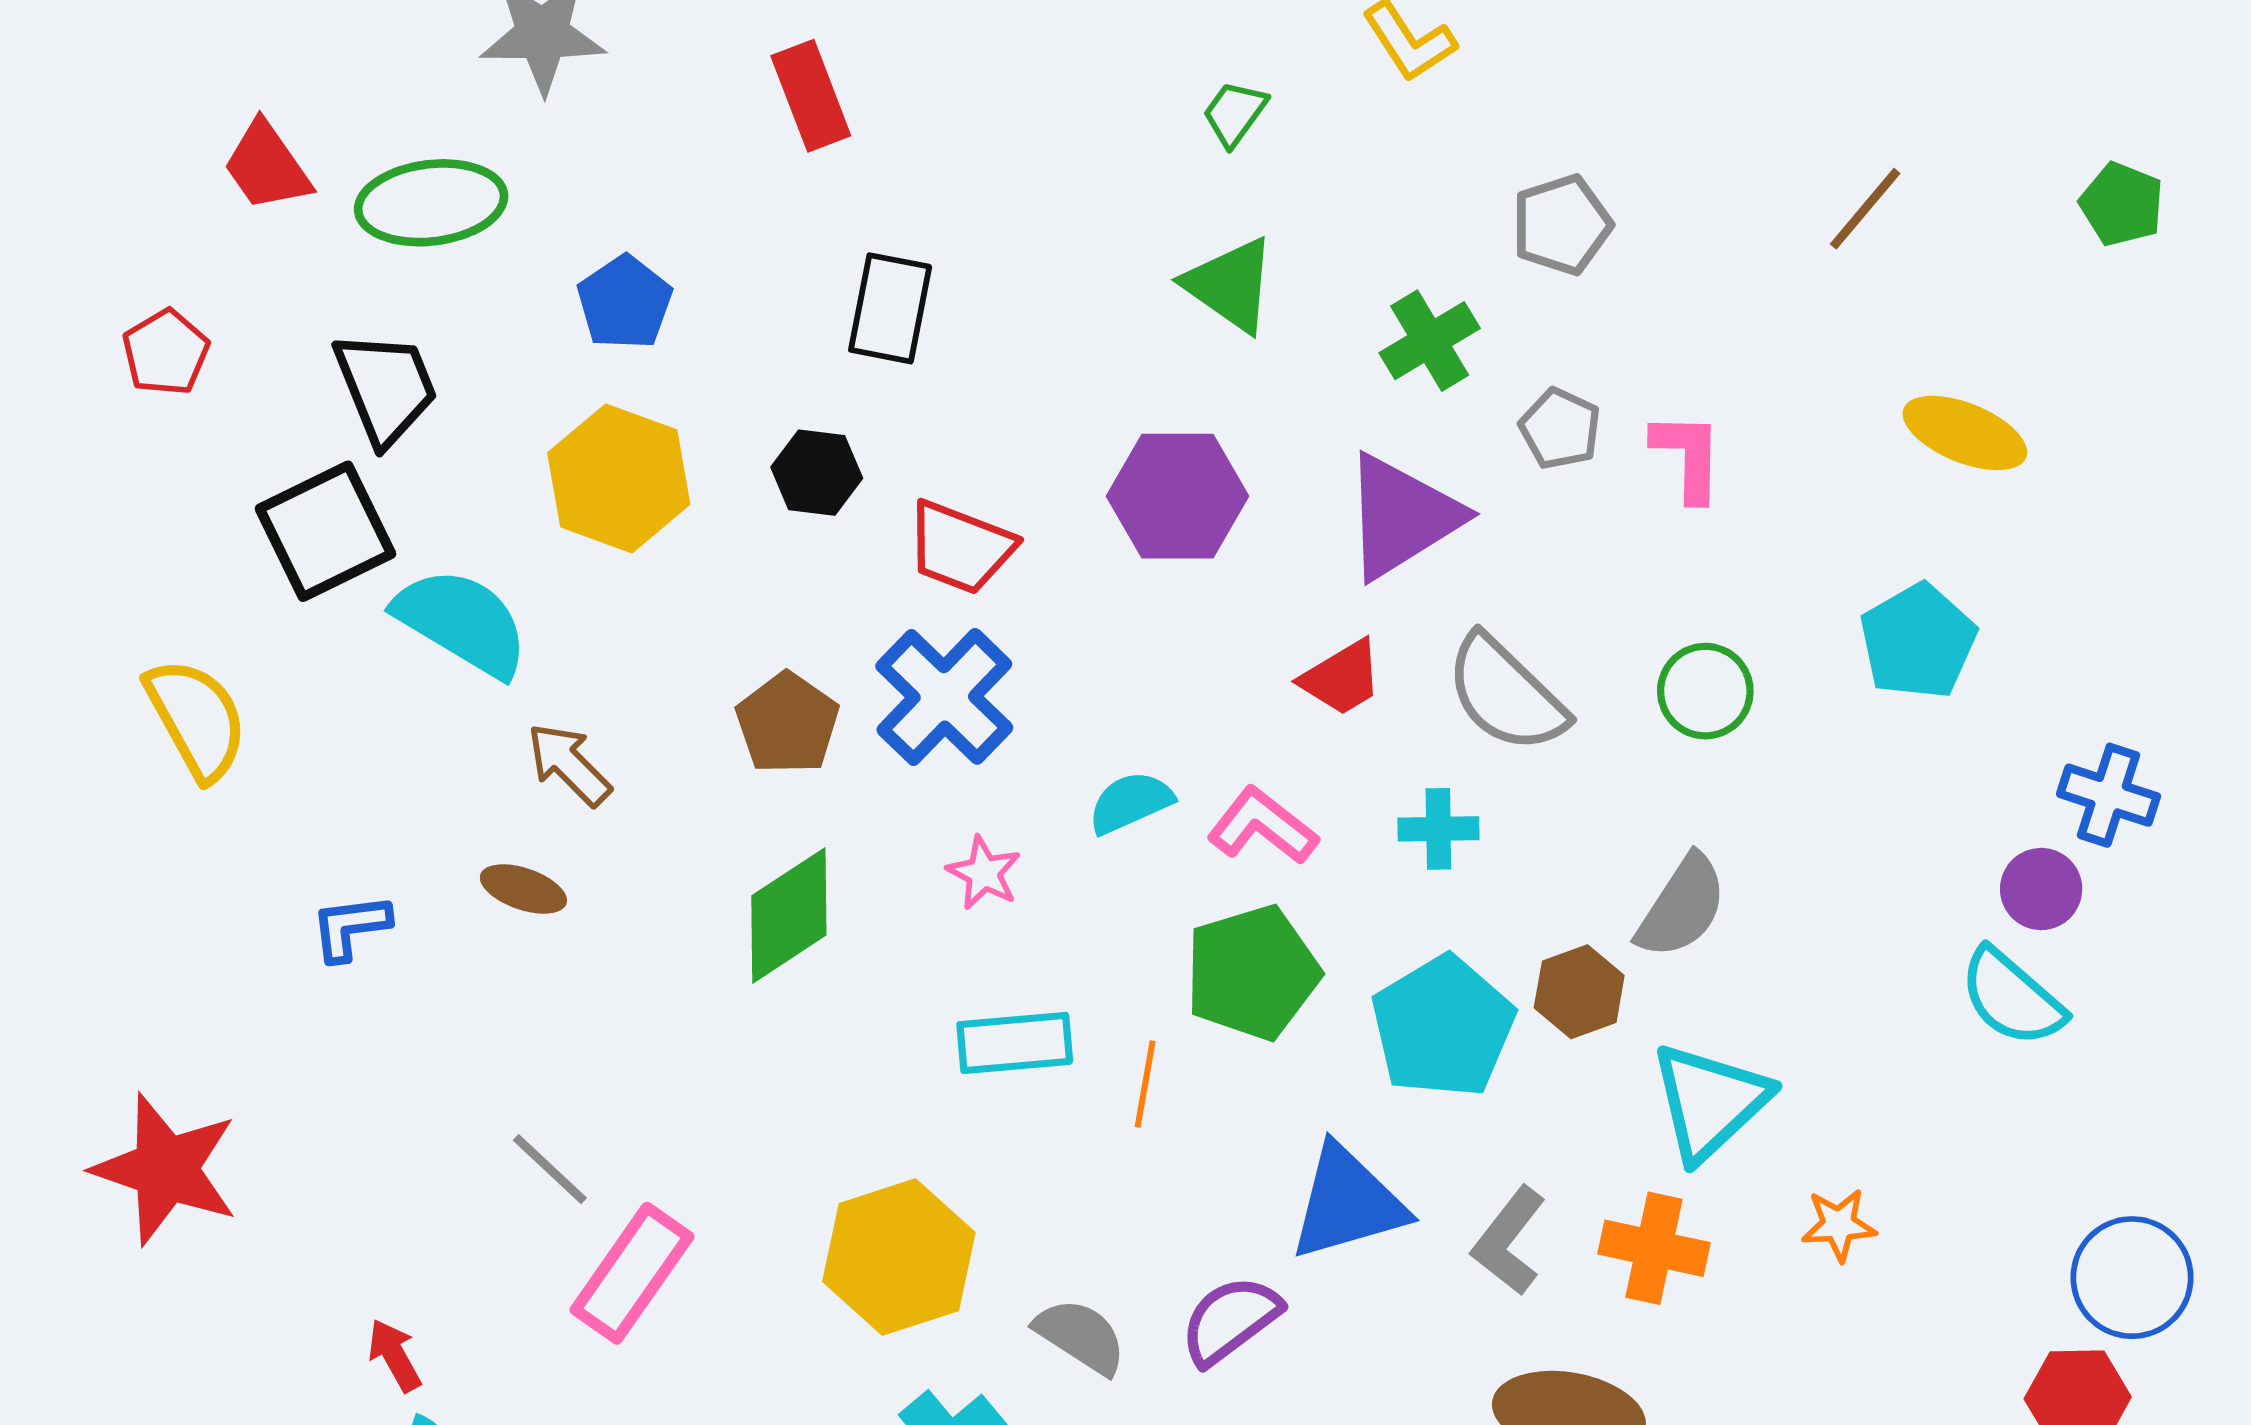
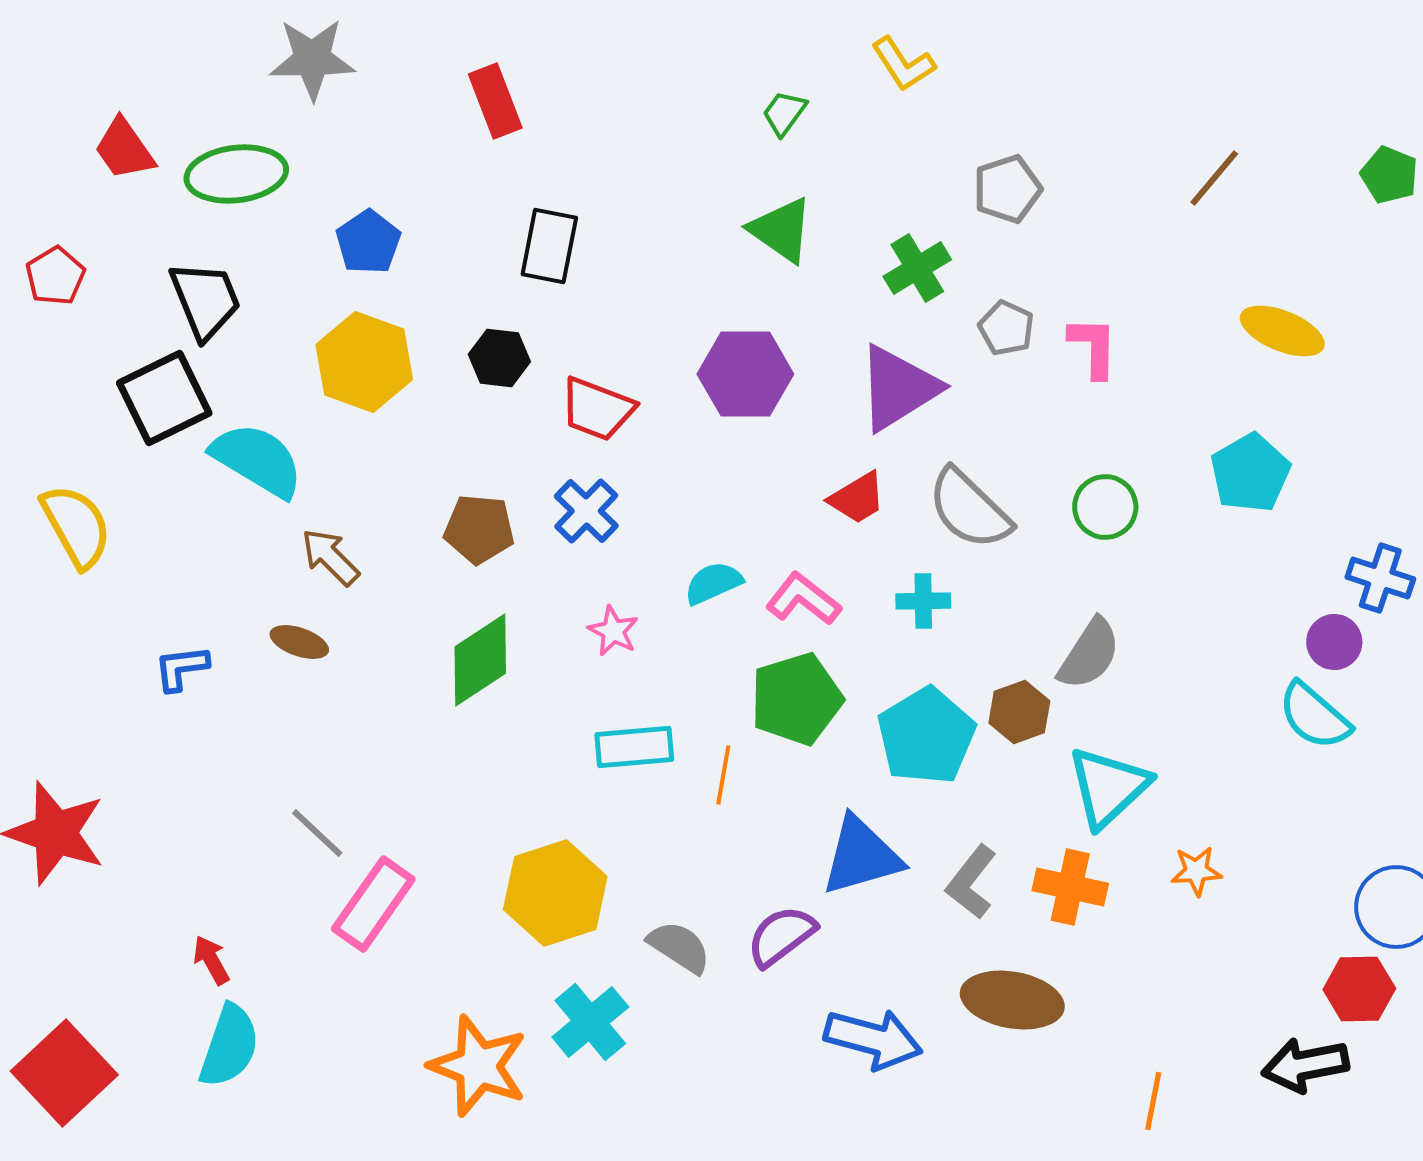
blue cross: (944, 697) -> (586, 511), size x0.7
brown pentagon: (787, 723) -> (479, 529), turned -30

